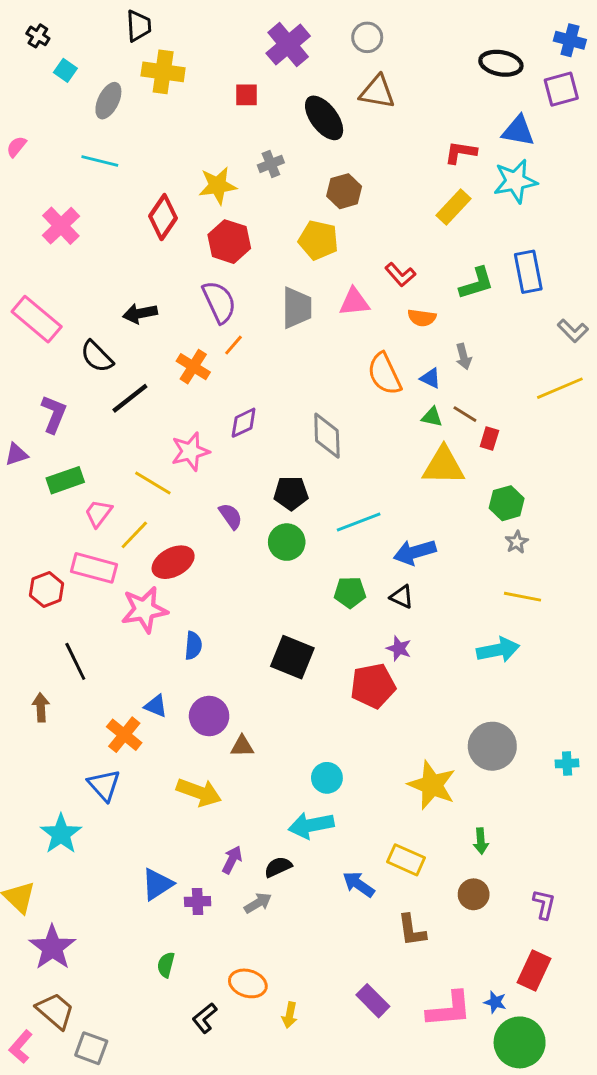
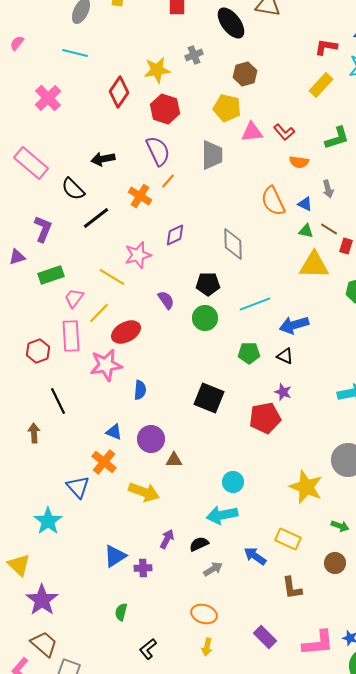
pink triangle: (354, 302) -> (252, 132), moved
pink rectangle: (94, 568) -> (71, 336), turned 72
orange cross: (124, 735) -> (104, 462), moved
green arrow: (481, 841) -> (340, 526), turned -66
gray arrow: (258, 903) -> (213, 569), moved
orange ellipse: (248, 983) -> (204, 614), moved

